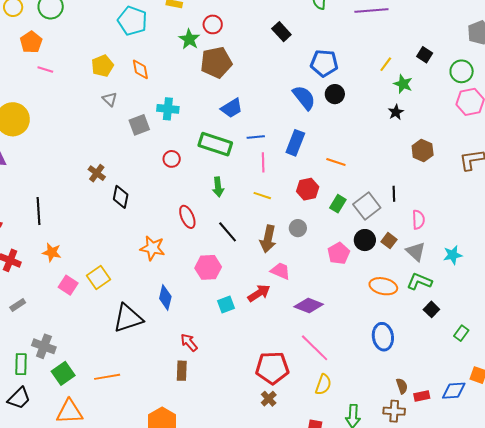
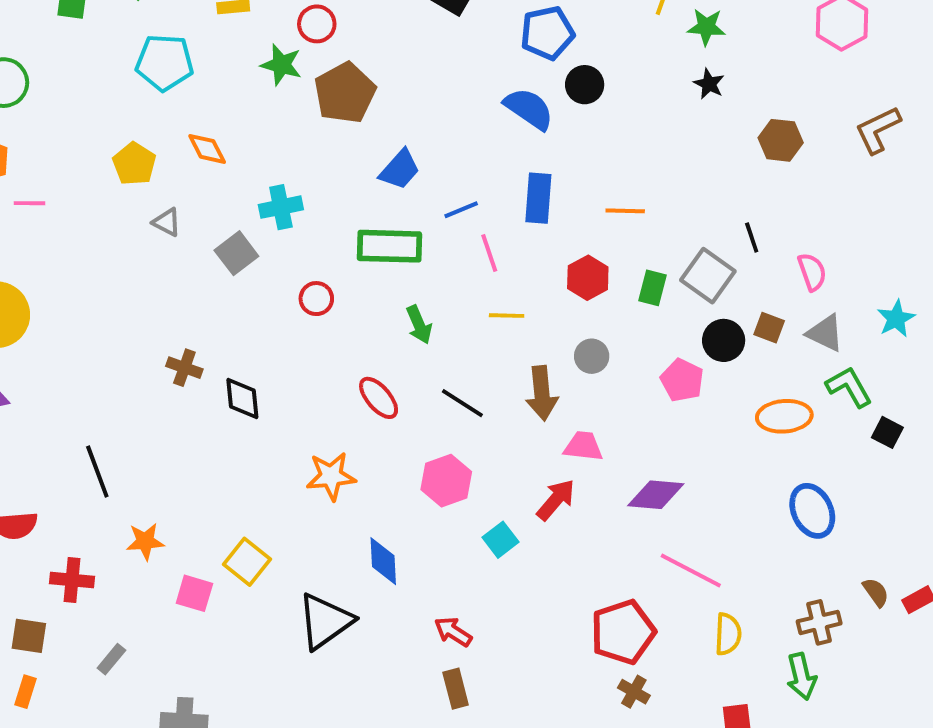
green L-shape: (419, 281) -> (849, 387), turned 55
brown cross: (394, 411) -> (819, 622), moved

